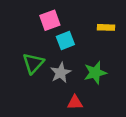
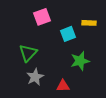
cyan square: (65, 41) -> (68, 34), moved
gray star: (61, 73) -> (35, 77), moved

